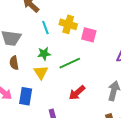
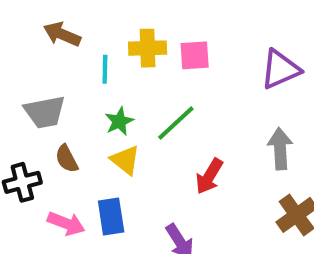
cyan line: (45, 28) -> (105, 69), turned 40

